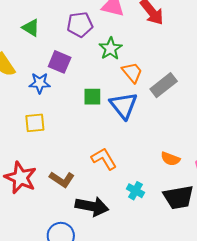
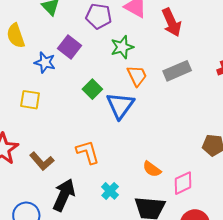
gray rectangle: (164, 85) -> (177, 71), moved
green square: (92, 97) -> (92, 89), turned 30
black arrow: (92, 206) -> (64, 195), turned -92

